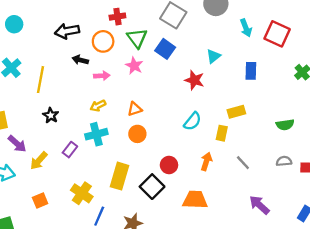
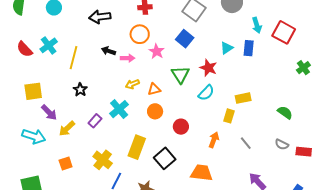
green triangle: (137, 38) -> (180, 75), moved
orange circle: (103, 41) -> (140, 34), moved
black arrow: (80, 60) -> (109, 51), moved
blue rectangle: (251, 71) -> (249, 48), moved
yellow arrow: (98, 106) -> (132, 84), moved
cyan semicircle: (192, 121) -> (206, 93), moved
green semicircle: (285, 125) -> (285, 112), turned -140
cyan cross: (96, 134) -> (119, 109), turned -30
gray semicircle: (284, 161) -> (282, 144), turned -152
red circle: (169, 165) -> (181, 127), moved

